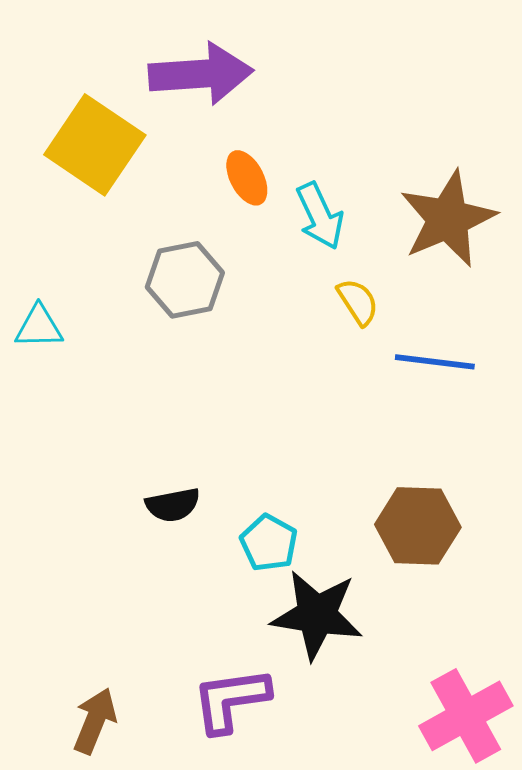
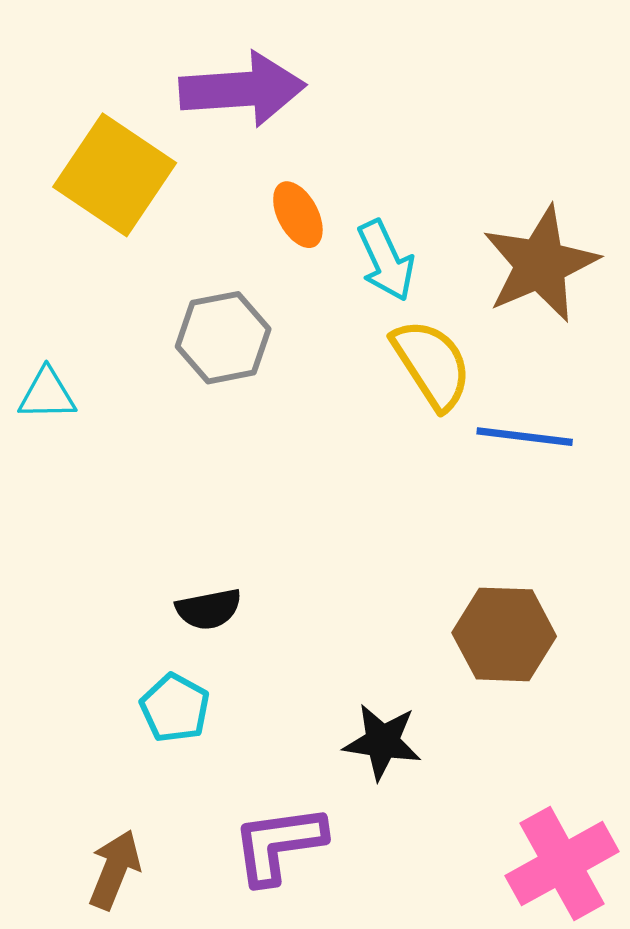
yellow semicircle: (358, 302) -> (432, 364), size x1.6
cyan pentagon: (269, 543) -> (175, 708), moved
black star: (317, 615) -> (382, 742), size x0.7

